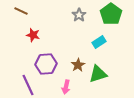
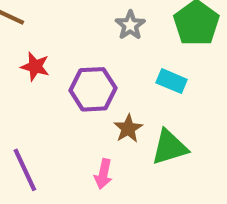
cyan rectangle: (99, 42) -> (172, 81), turned 56
purple hexagon: (46, 64) -> (93, 89), moved

